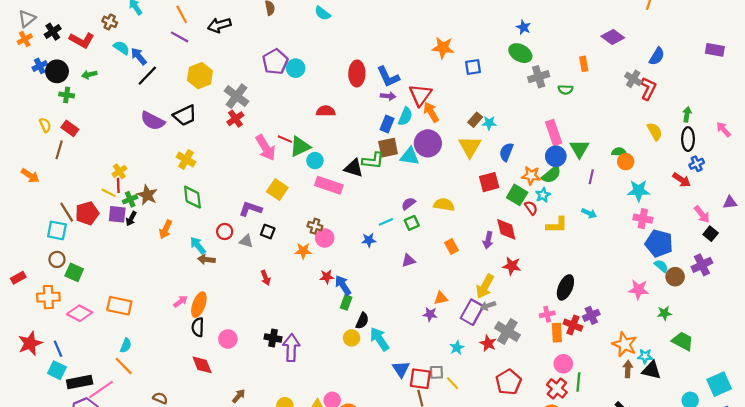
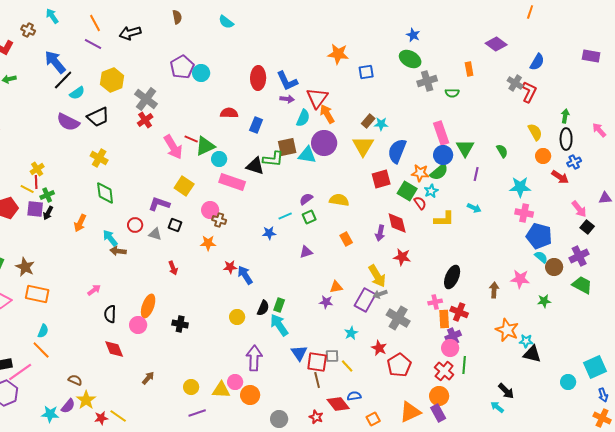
cyan semicircle: (121, 48) -> (77, 93), moved, turned 112
blue arrow: (139, 56) -> (55, 62), size x1.4
blue rectangle: (387, 124) -> (256, 125), moved
blue semicircle: (506, 152) -> (397, 151), size x1.4
green semicircle: (619, 152) -> (502, 151), turned 56
orange circle: (626, 162) -> (543, 156), moved
brown star: (147, 195) -> (25, 267), moved
pink circle: (325, 238) -> (210, 210), moved
yellow arrow: (485, 286) -> (377, 276), turned -60
green rectangle: (346, 302) -> (279, 305), moved
orange ellipse: (199, 305) -> (148, 306), moved
purple cross: (591, 315) -> (453, 336), moved
yellow circle: (352, 338) -> (237, 317), moved
green trapezoid: (683, 341) -> (582, 285), moved
red star: (488, 343) -> (379, 348), moved
purple arrow: (291, 348) -> (254, 358), moved
brown arrow: (628, 369) -> (494, 290), moved

